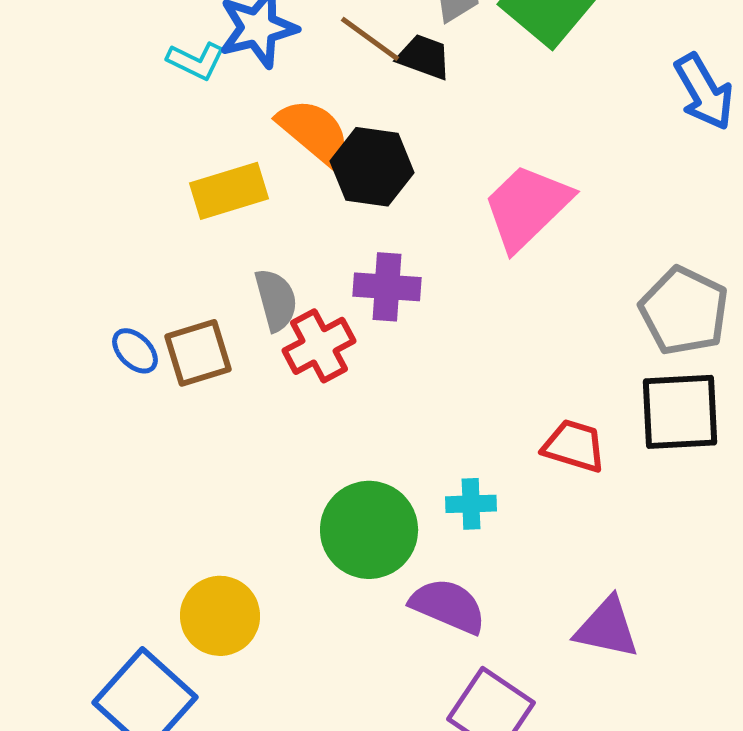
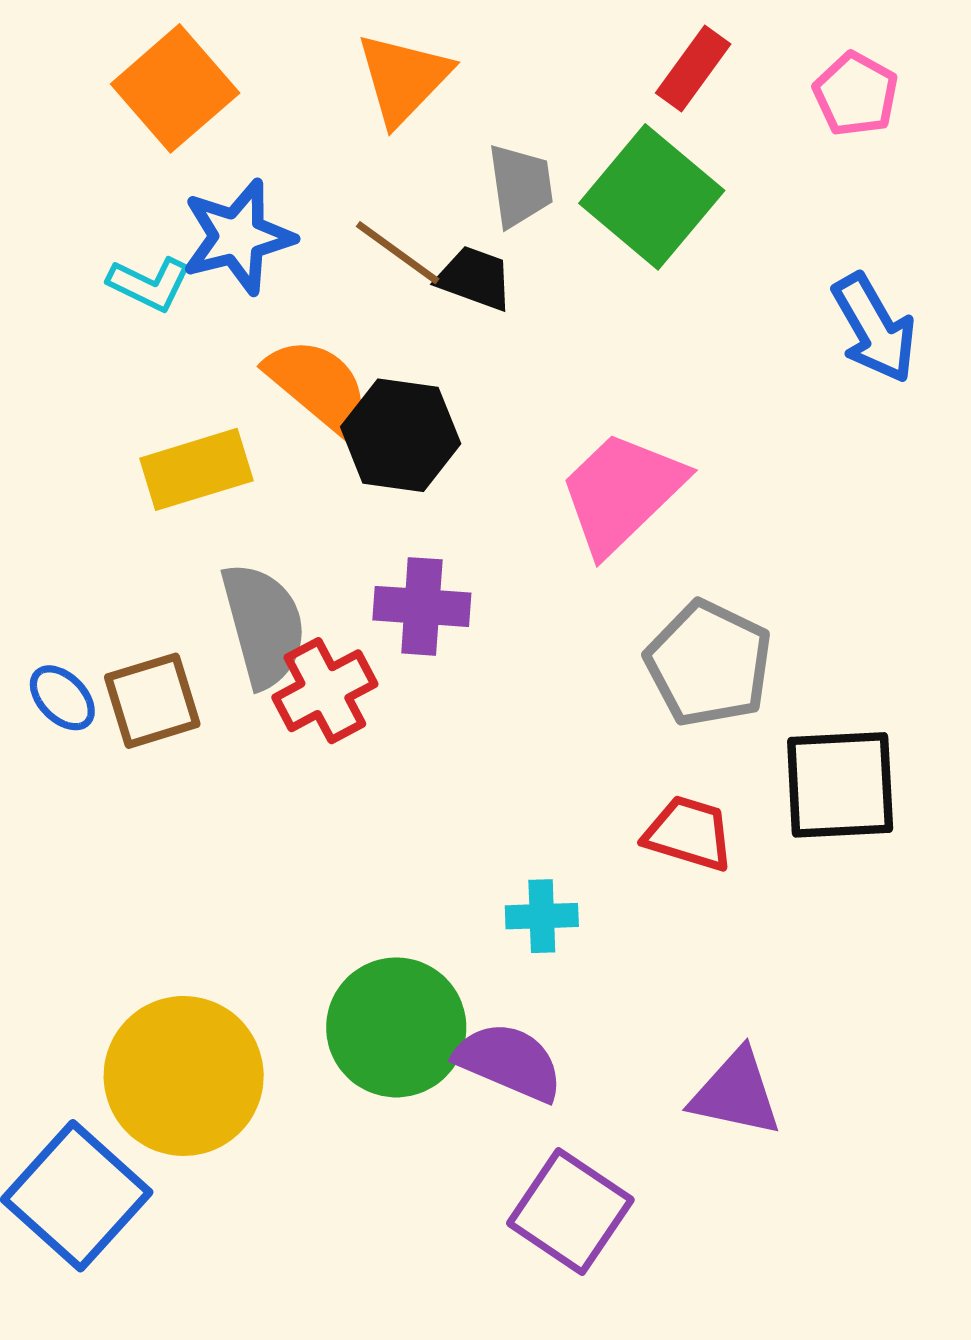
gray semicircle: (276, 300) -> (264, 625), size x1.4
gray pentagon: (684, 311) -> (709, 664), moved
green circle: (369, 530) -> (396, 1027), moved
yellow circle: (220, 616) -> (184, 1076), size x1.4

